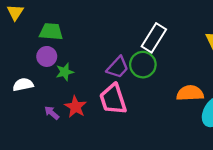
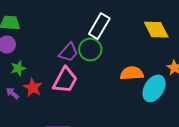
green star: (65, 72) -> (18, 68), moved
pink trapezoid: (113, 99) -> (65, 80), turned -132

